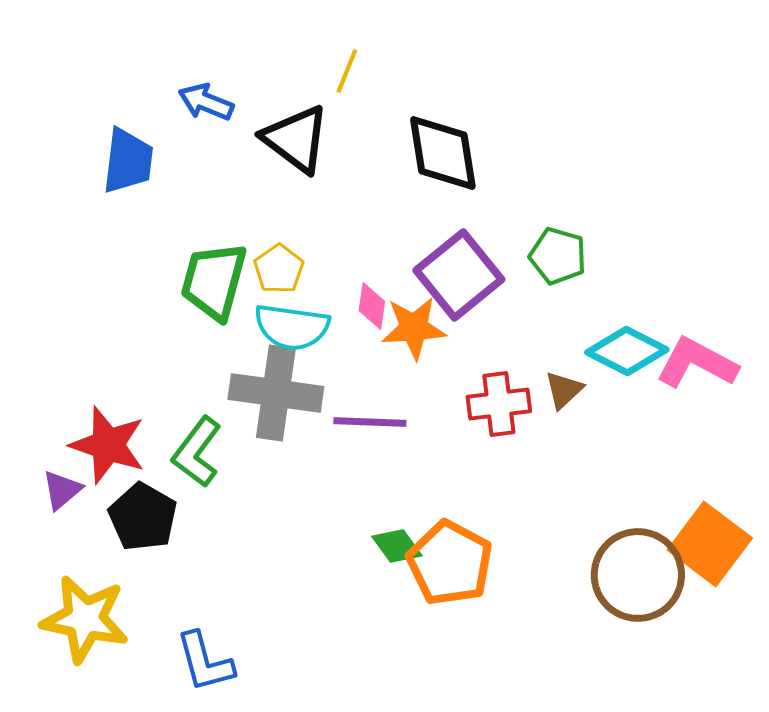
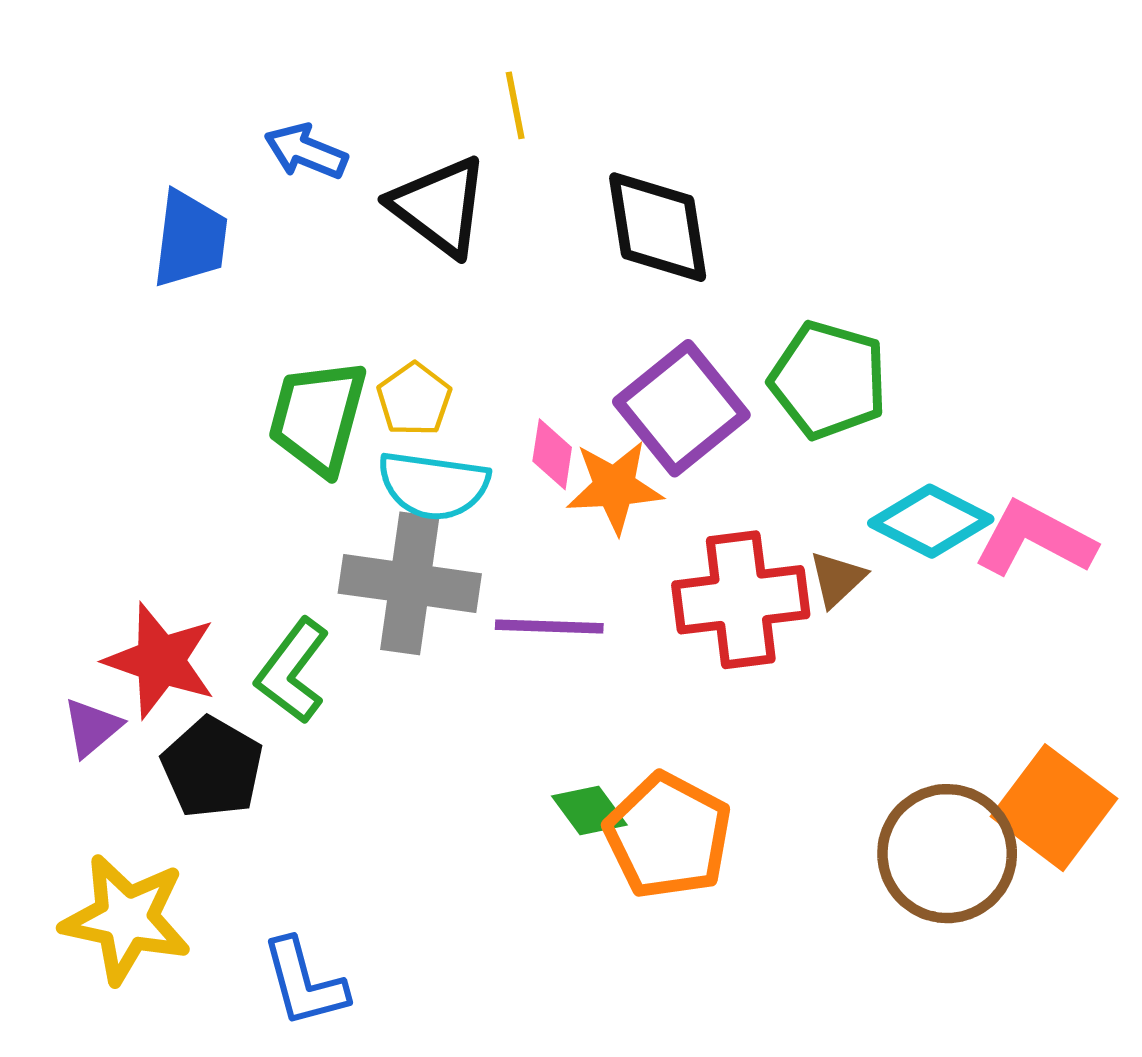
yellow line: (347, 71) -> (515, 105), turned -33
green pentagon: (558, 256) -> (828, 380), size x1.4
red cross: (499, 404) -> (741, 600), size x1.4

